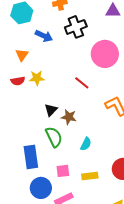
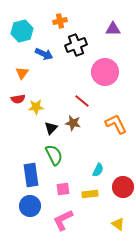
yellow star: (37, 78) -> (36, 107), moved
brown star: (69, 117) -> (73, 123), moved
cyan semicircle: (86, 144) -> (98, 170), moved
blue circle: (41, 188) -> (30, 206), moved

